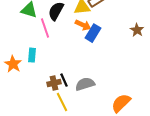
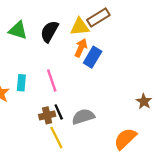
orange arrow: (83, 25) -> (81, 48), turned -91
pink line: (45, 28) -> (52, 80), moved
brown star: (137, 30) -> (144, 101), moved

